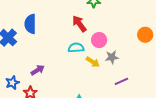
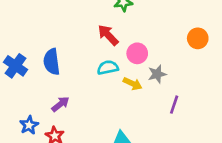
blue semicircle: (30, 24) -> (52, 62), moved
purple line: (121, 81) -> (174, 105), turned -40

